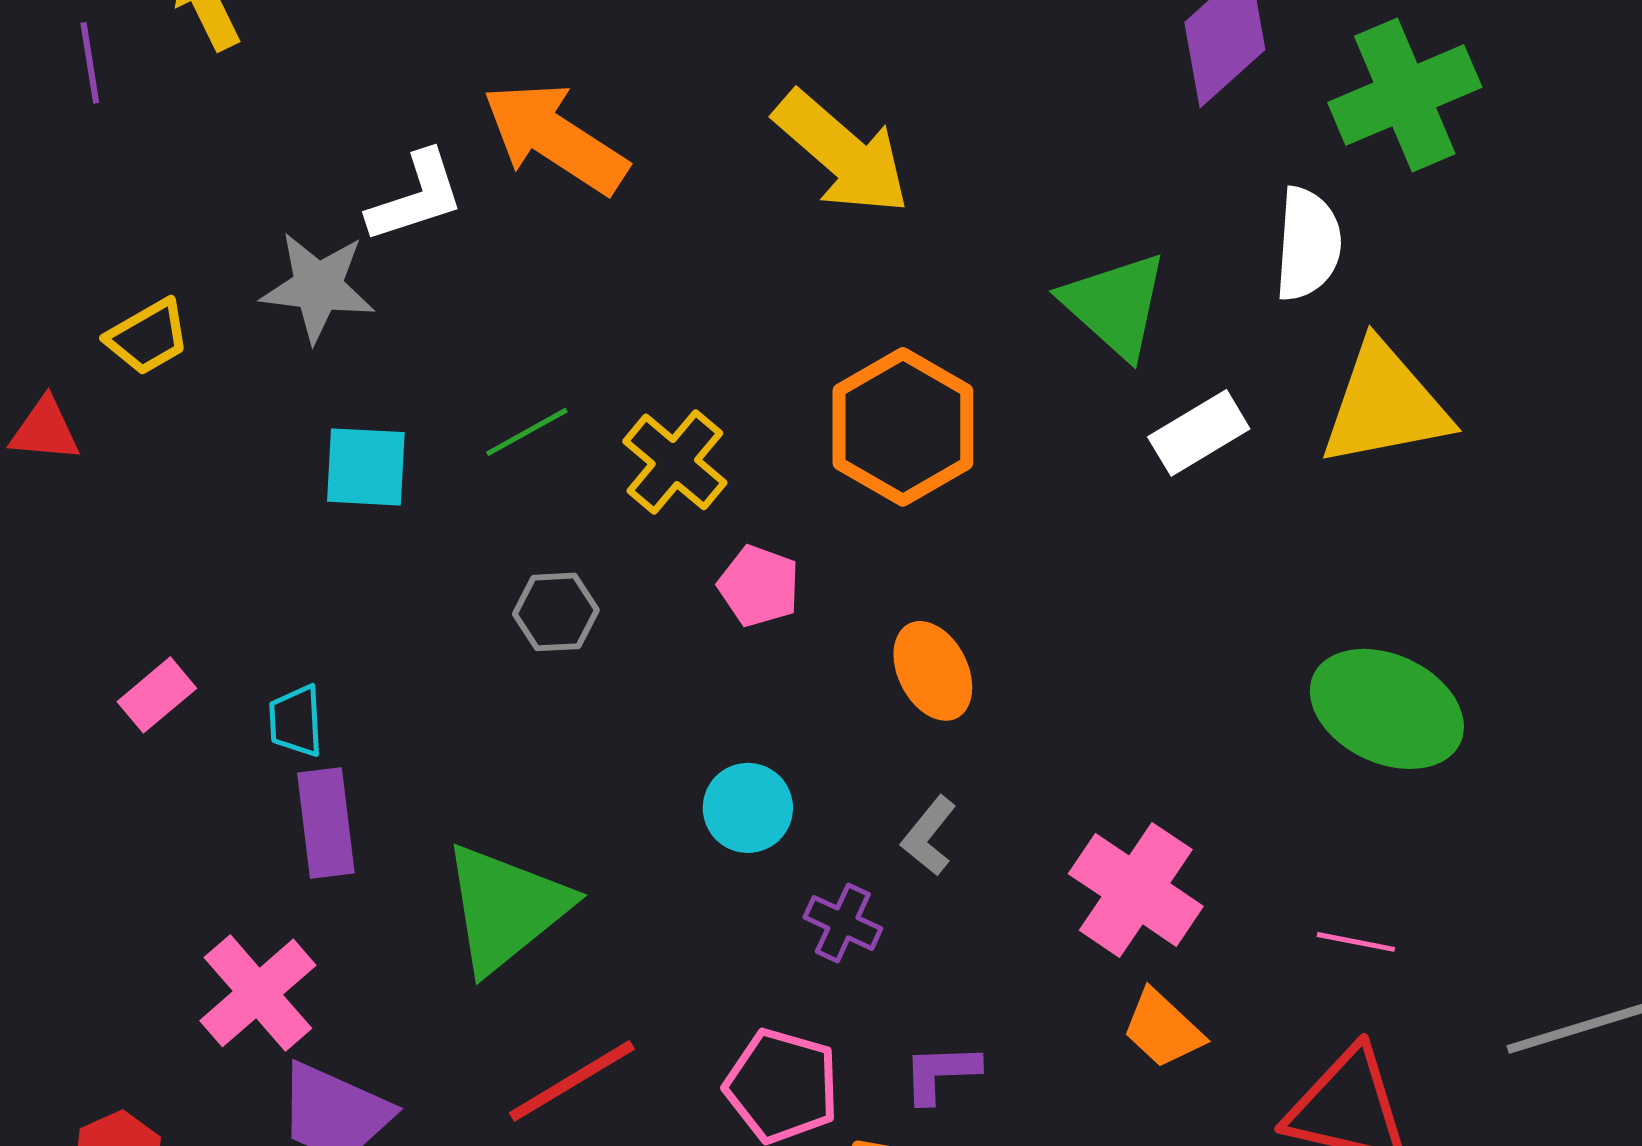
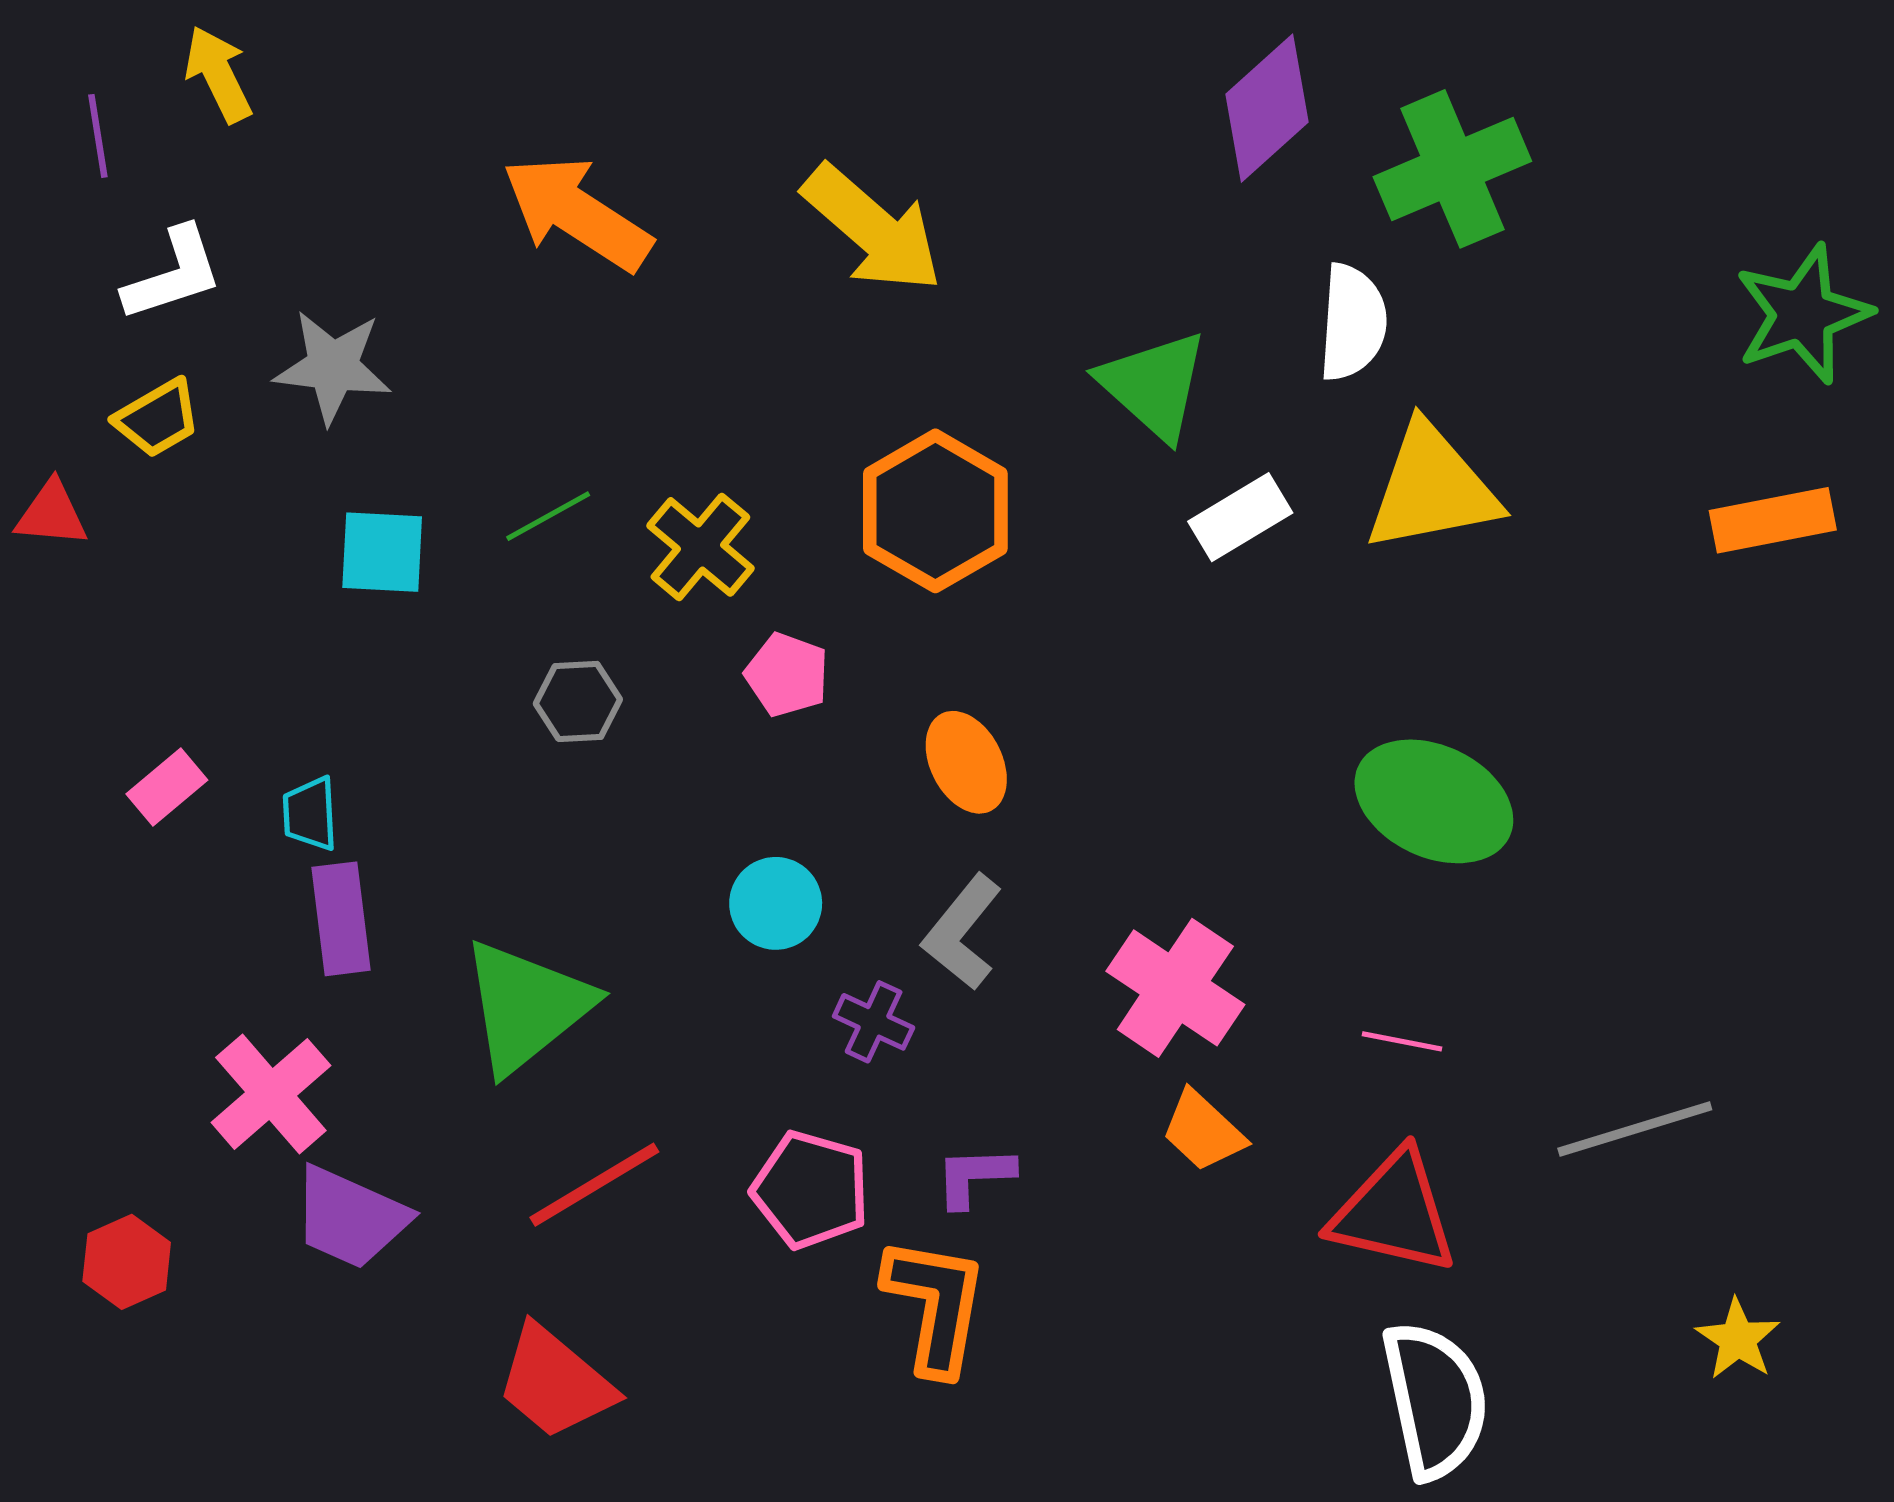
white L-shape: (416, 197) -> (173, 274), moved
gray L-shape: (929, 836) -> (962, 932), size x1.4

